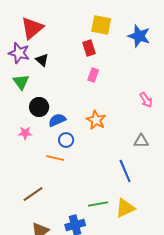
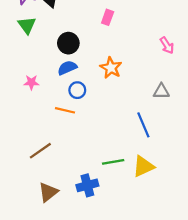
black circle: (39, 107) -> (68, 43), moved

